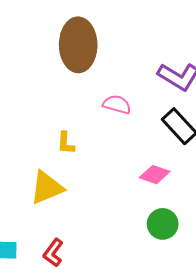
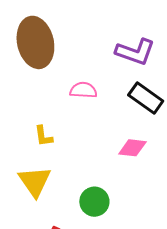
yellow triangle: (47, 188) -> (35, 181), turned -30
green circle: (163, 224) -> (94, 202), moved

